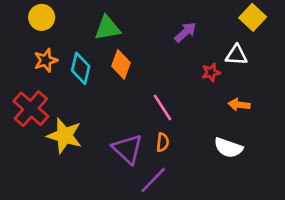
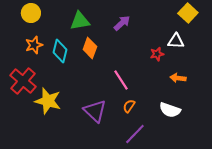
purple arrow: (185, 32) -> (122, 23), moved
orange semicircle: (163, 142) -> (129, 106), moved, turned -152
purple line: (153, 180) -> (135, 134), moved

